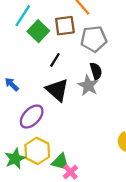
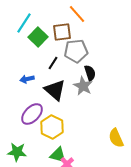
gray pentagon: (94, 39) -> (76, 51), moved
blue arrow: (12, 84) -> (27, 79), moved, turned -56
yellow hexagon: (37, 151) -> (52, 127), moved
green star: (15, 159) -> (17, 152), turned 30

